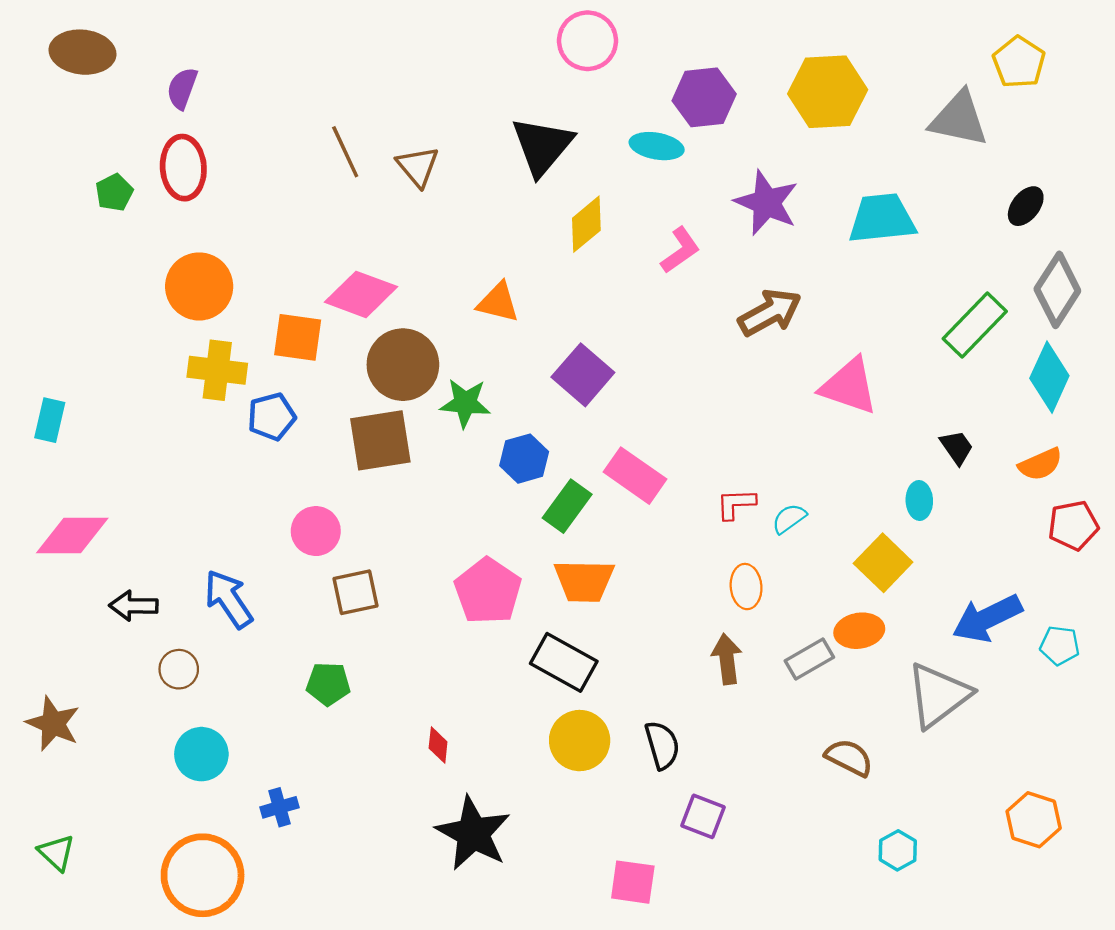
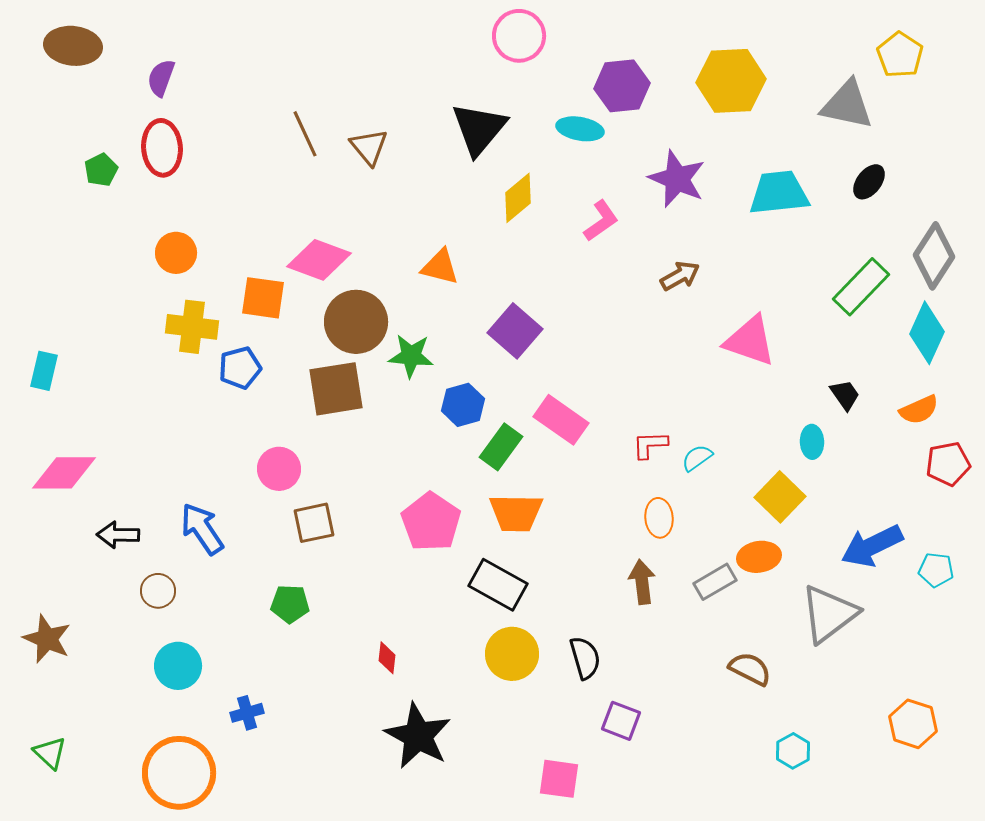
black ellipse: (1026, 206) -> (869, 182), moved
orange circle: (199, 286) -> (176, 253), size x0.7
brown arrow: (770, 313) -> (680, 276), size x0.7

